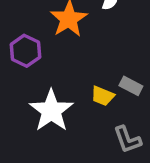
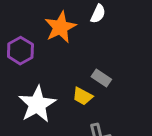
gray rectangle: (131, 86) -> (101, 78), moved

